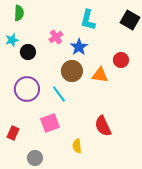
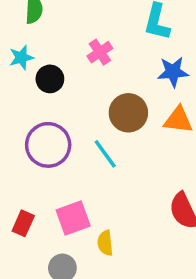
blue star: (79, 47) -> (173, 72), moved, turned 30
pink square: (50, 123) -> (73, 218), moved
yellow semicircle: (77, 146) -> (105, 243), moved

